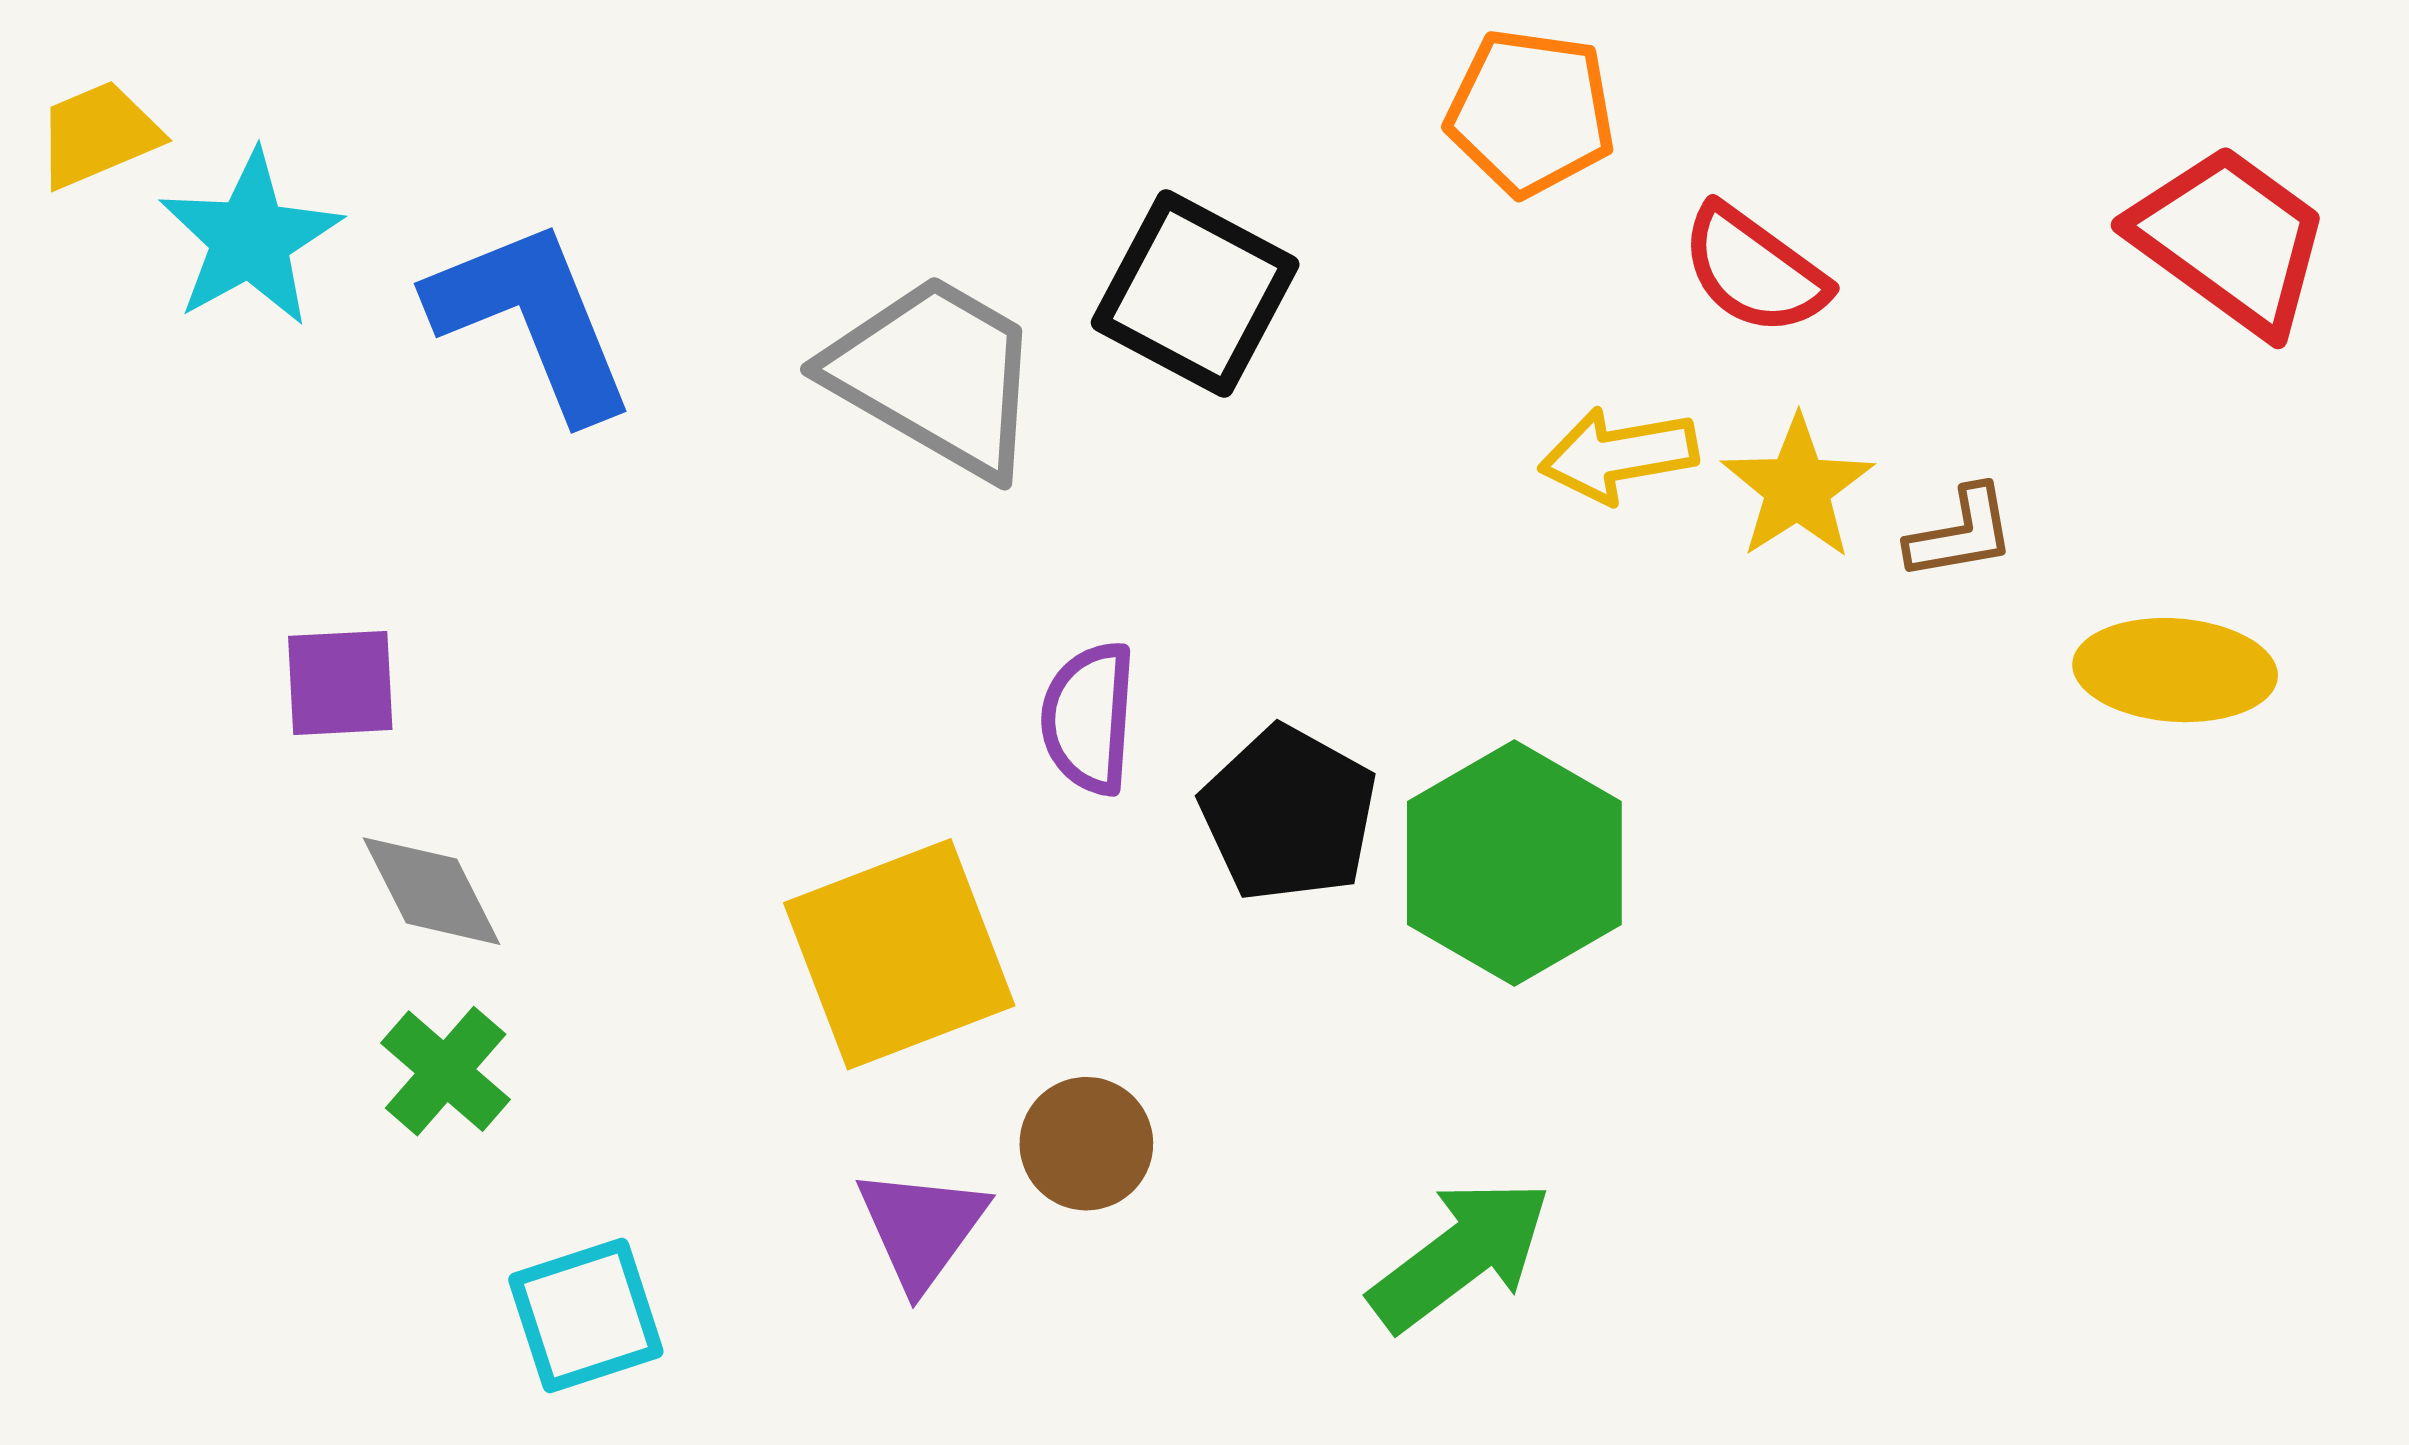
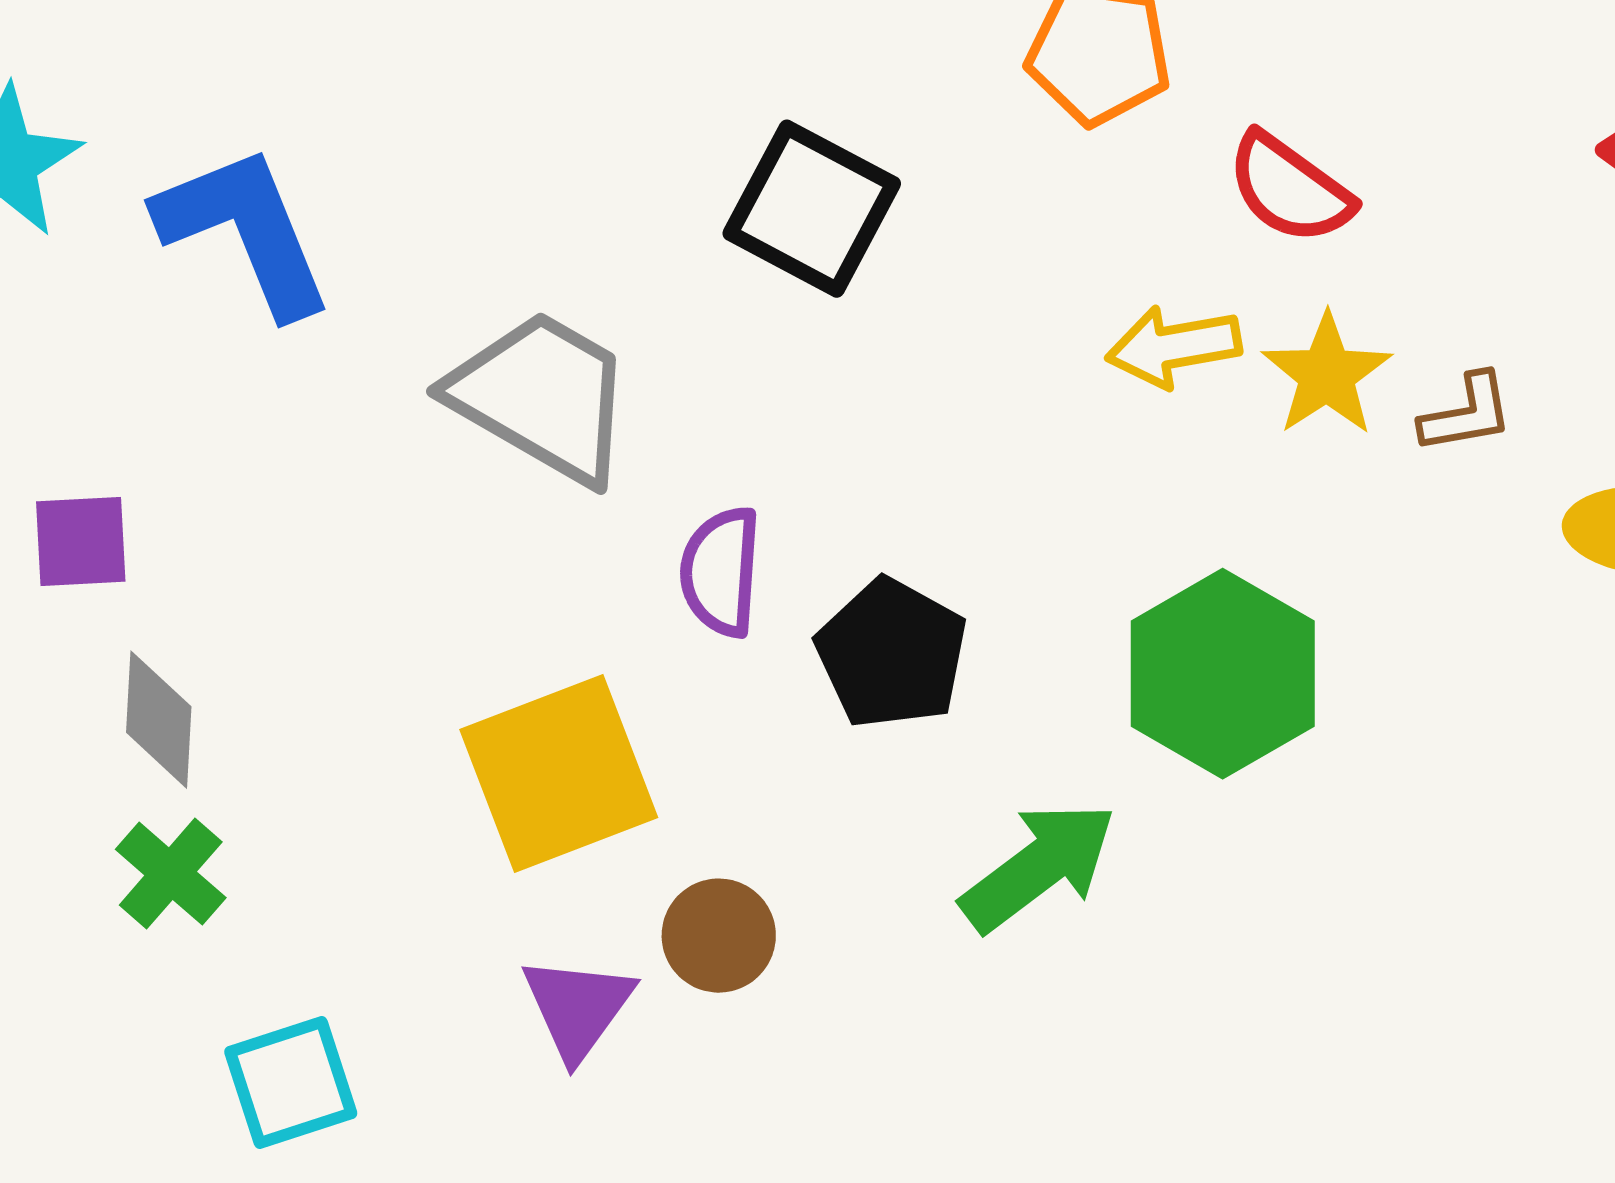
gray trapezoid: (936, 375) -> (542, 397), moved
green hexagon: (1514, 863) -> (1223, 674), moved
gray diamond: (432, 891) -> (159, 720), turned 30
green arrow: (1461, 1255) -> (1039, 867), moved

